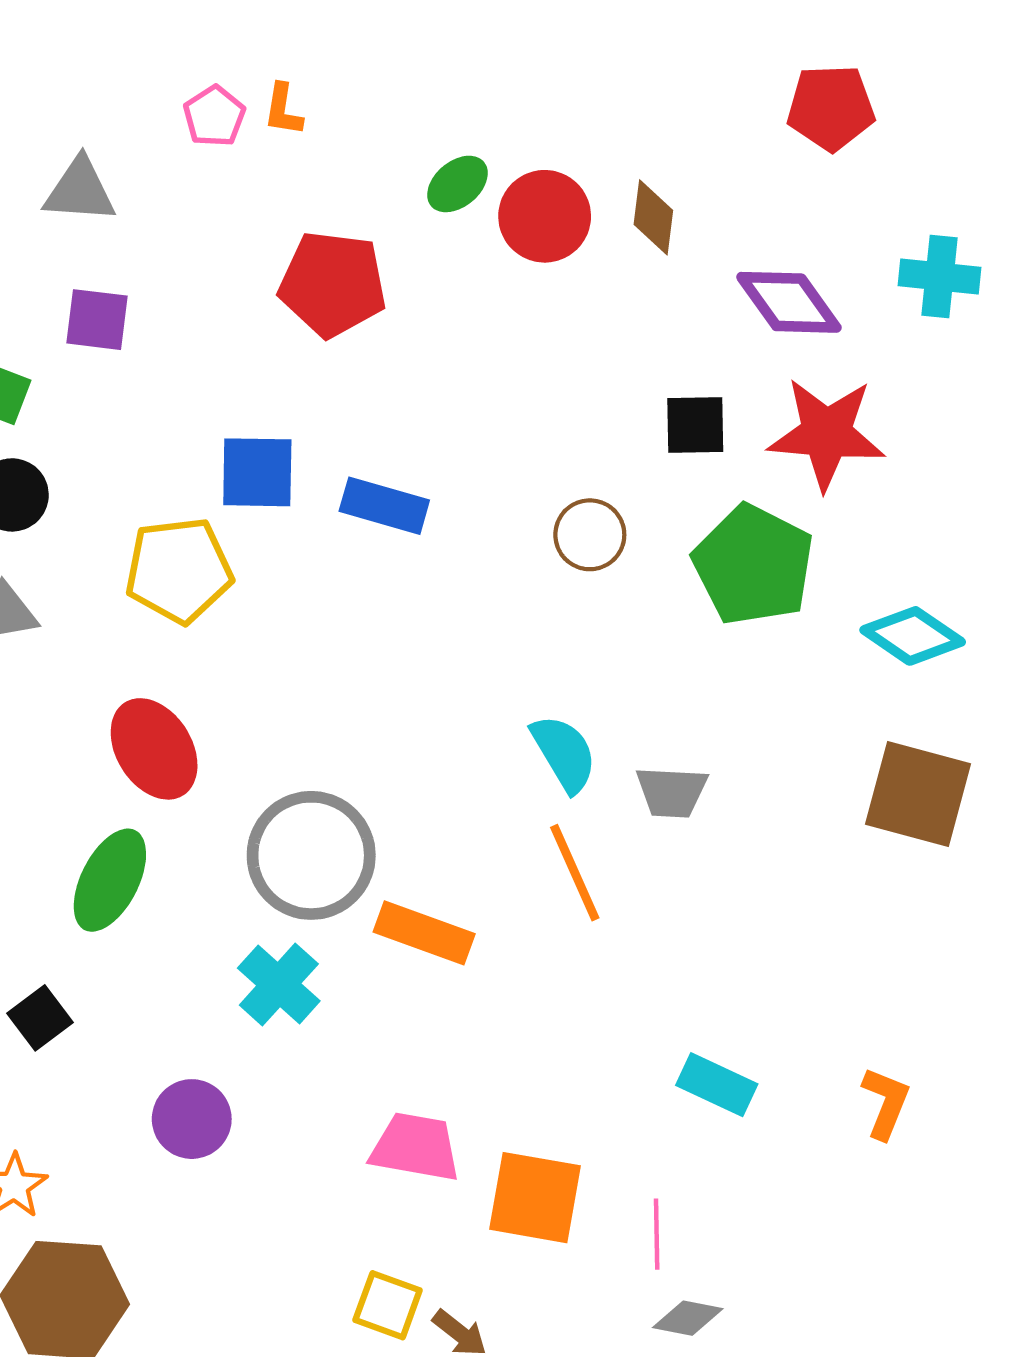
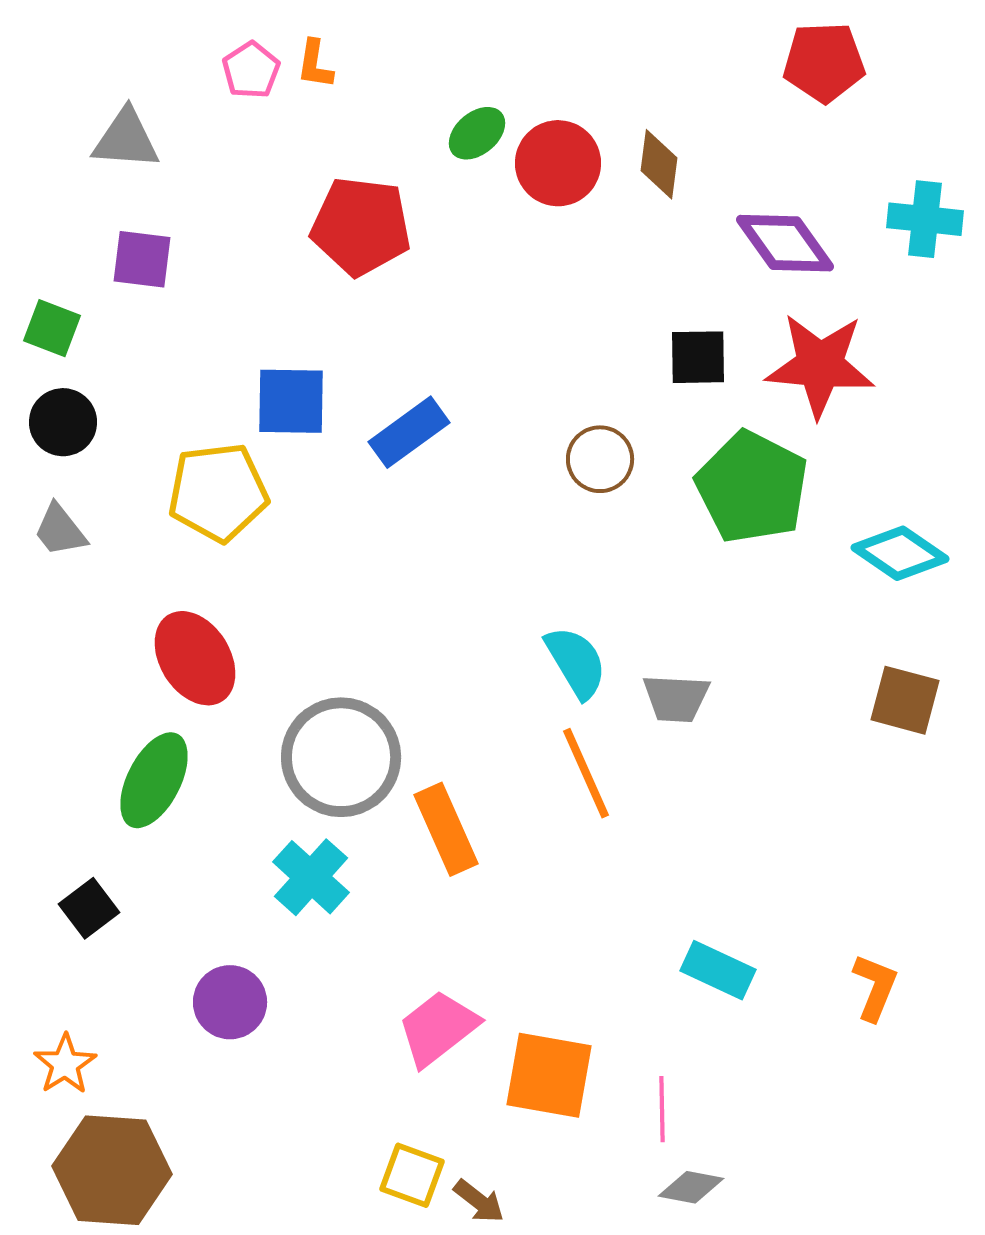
blue rectangle: (384, 506) -> (409, 432), turned -52
brown square: (918, 794) -> (905, 700), size x0.7
orange rectangle: (424, 933) -> (446, 829), turned 46
pink trapezoid: (416, 1147) -> (438, 1028), turned -48

